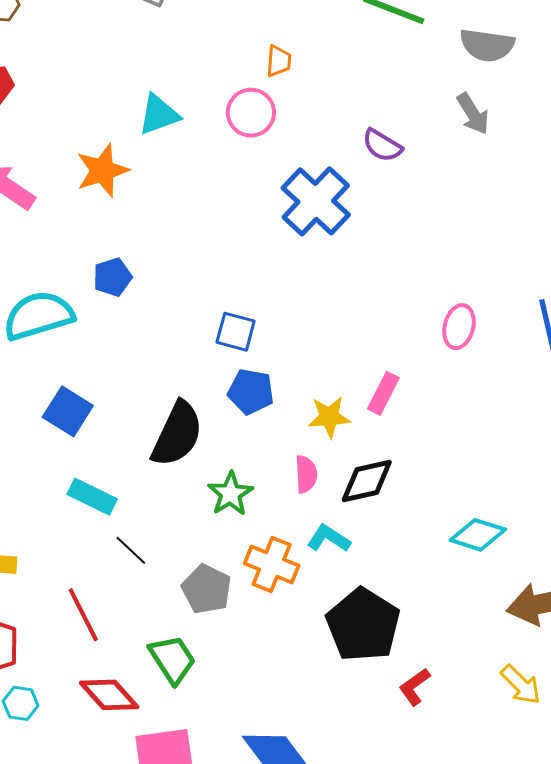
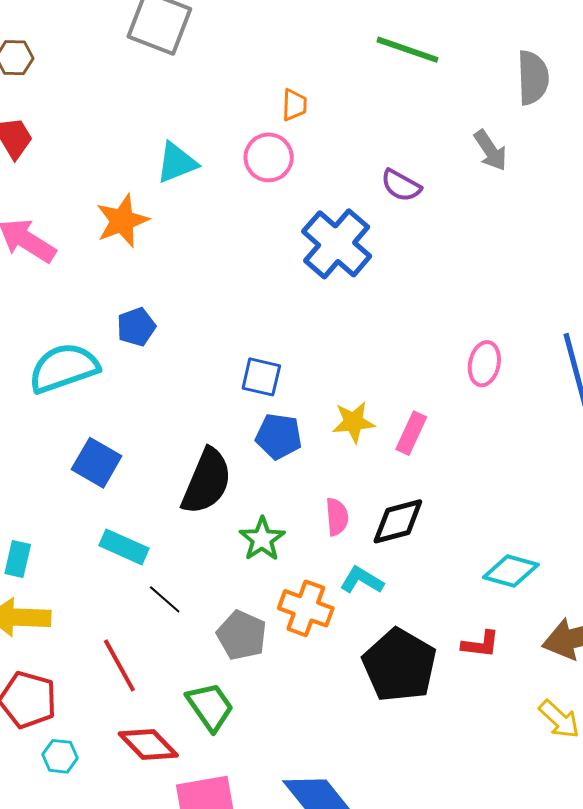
gray semicircle: (487, 45) -> (533, 78), moved, turned -98
yellow star: (329, 417) -> (353, 422), moved
red L-shape: (415, 687) -> (481, 644), moved, turned -135

